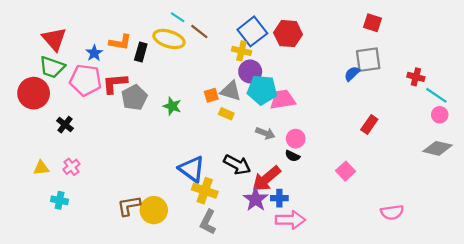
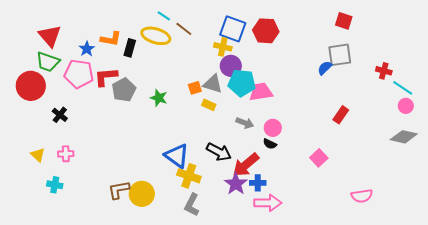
blue square: (252, 31) -> (233, 29), turned -32
pink cross: (71, 167) -> (66, 154), turned 35
yellow triangle: (41, 168) -> (38, 155), turned 49

